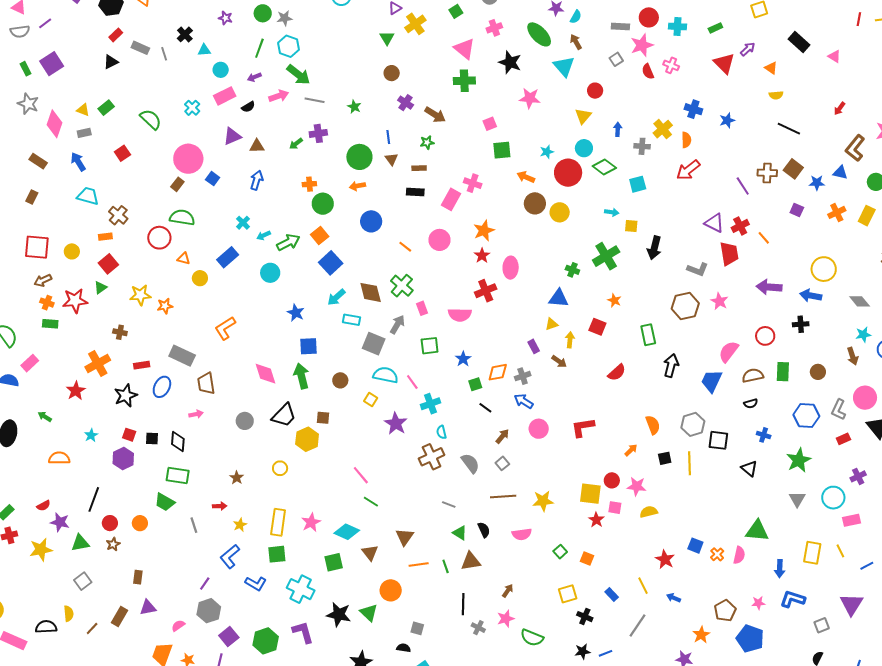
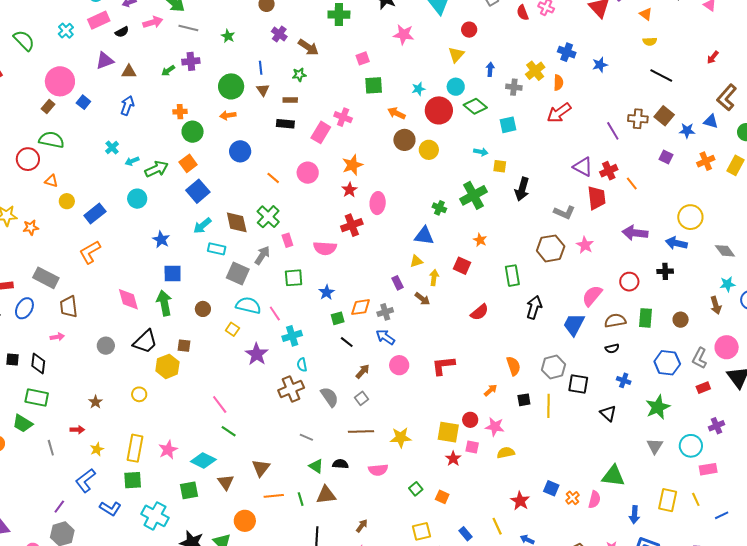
blue rectangle: (228, 257) -> (95, 213), moved
black semicircle: (484, 530) -> (340, 464), turned -63

